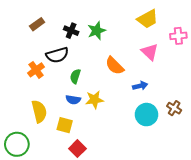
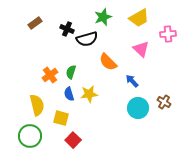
green star: (97, 31) -> (103, 17), moved
black semicircle: (57, 55) -> (87, 39), moved
orange cross: (36, 70) -> (50, 75), moved
blue arrow: (140, 86) -> (132, 81), turned -120
blue semicircle: (73, 100) -> (69, 94), turned 64
green circle: (17, 144) -> (30, 136), moved

